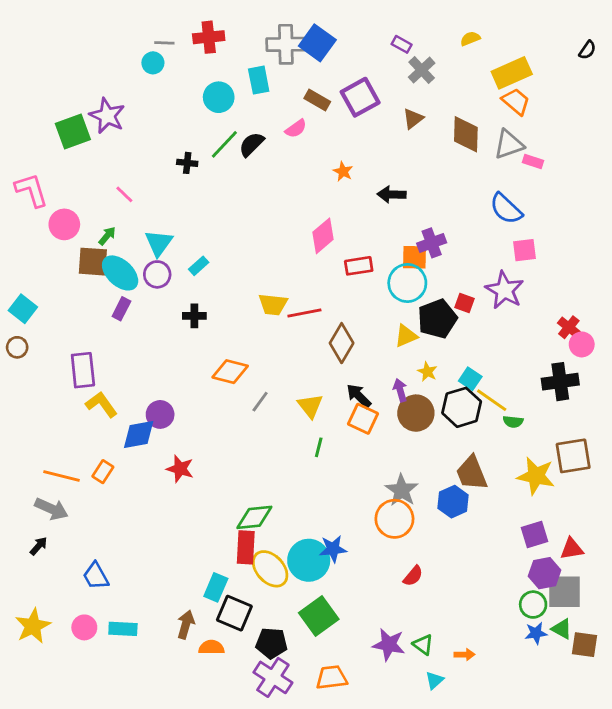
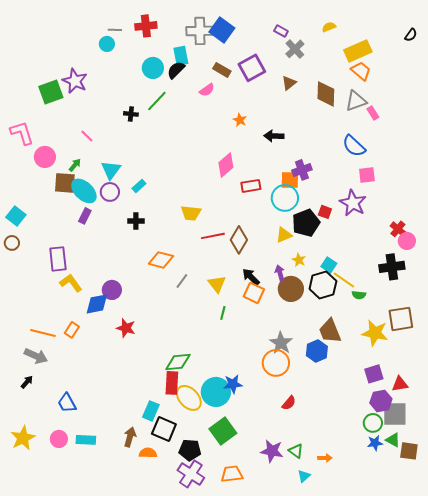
black semicircle: (252, 144) -> (176, 70), moved
pink rectangle: (533, 162) -> (373, 113), turned 40
red line: (304, 313) -> (213, 236), moved

